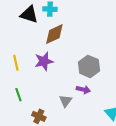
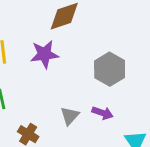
purple arrow: (83, 90) -> (103, 113), moved

